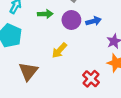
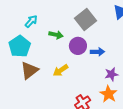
brown triangle: (28, 71) -> (29, 70), moved

